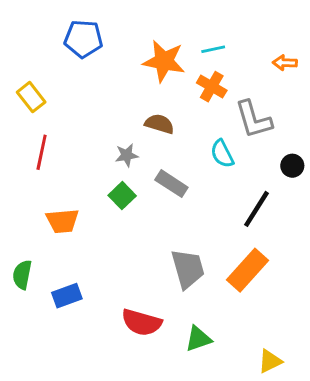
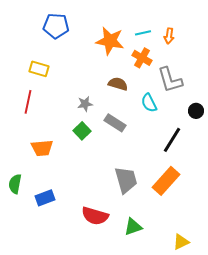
orange arrow: (285, 63) -> (169, 36), moved, turned -84
yellow rectangle: (31, 97) -> (39, 69), moved, turned -36
brown semicircle: (159, 124) -> (118, 84), moved

